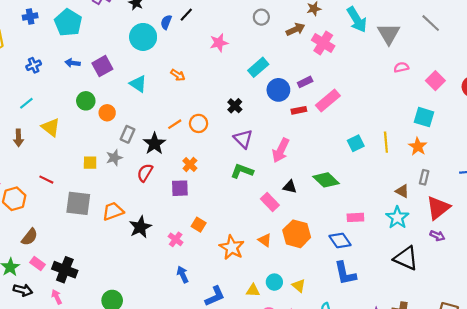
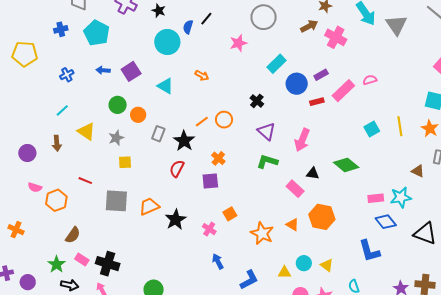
gray circle: (261, 17) -> (264, 17), moved, size x1.6
pink semicircle: (401, 67) -> (370, 80), moved
gray star: (114, 158) -> (116, 138), moved
cyan star: (397, 217) -> (401, 197), moved, turned 30
orange square: (199, 225) -> (230, 214), turned 32
blue diamond: (340, 241) -> (386, 222), moved

